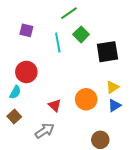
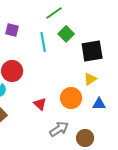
yellow triangle: (112, 87) -> (90, 79), moved
blue triangle: (115, 105) -> (99, 104), turned 32
gray arrow: (45, 131) -> (59, 129), moved

